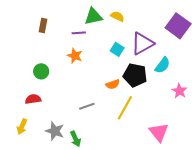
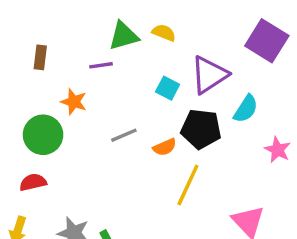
orange star: (75, 56) -> (74, 102), moved
green circle: (41, 71) -> (43, 135), size x1.5
gray line: (87, 106) -> (124, 135), moved

